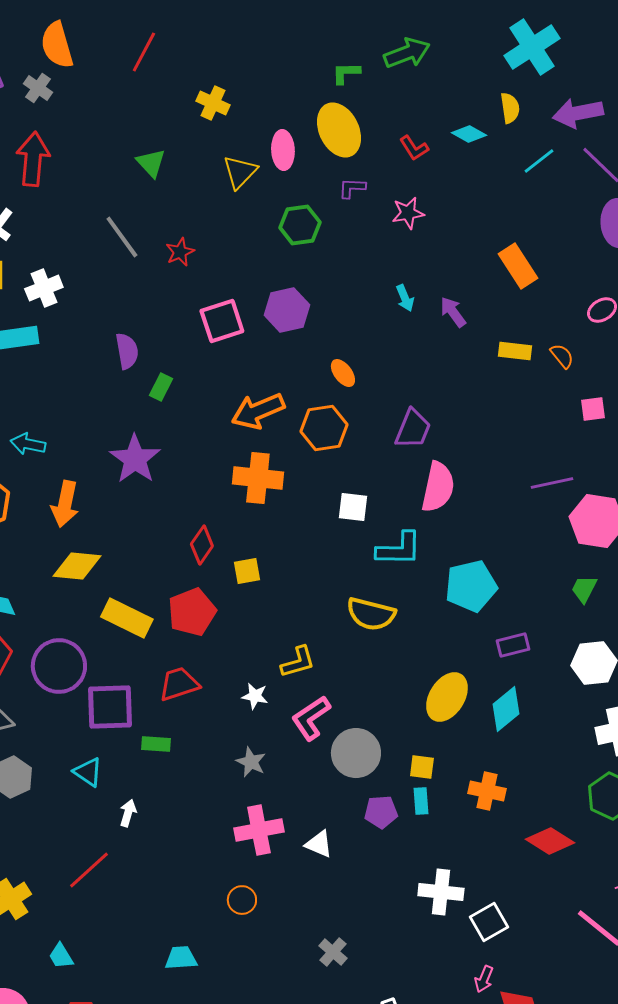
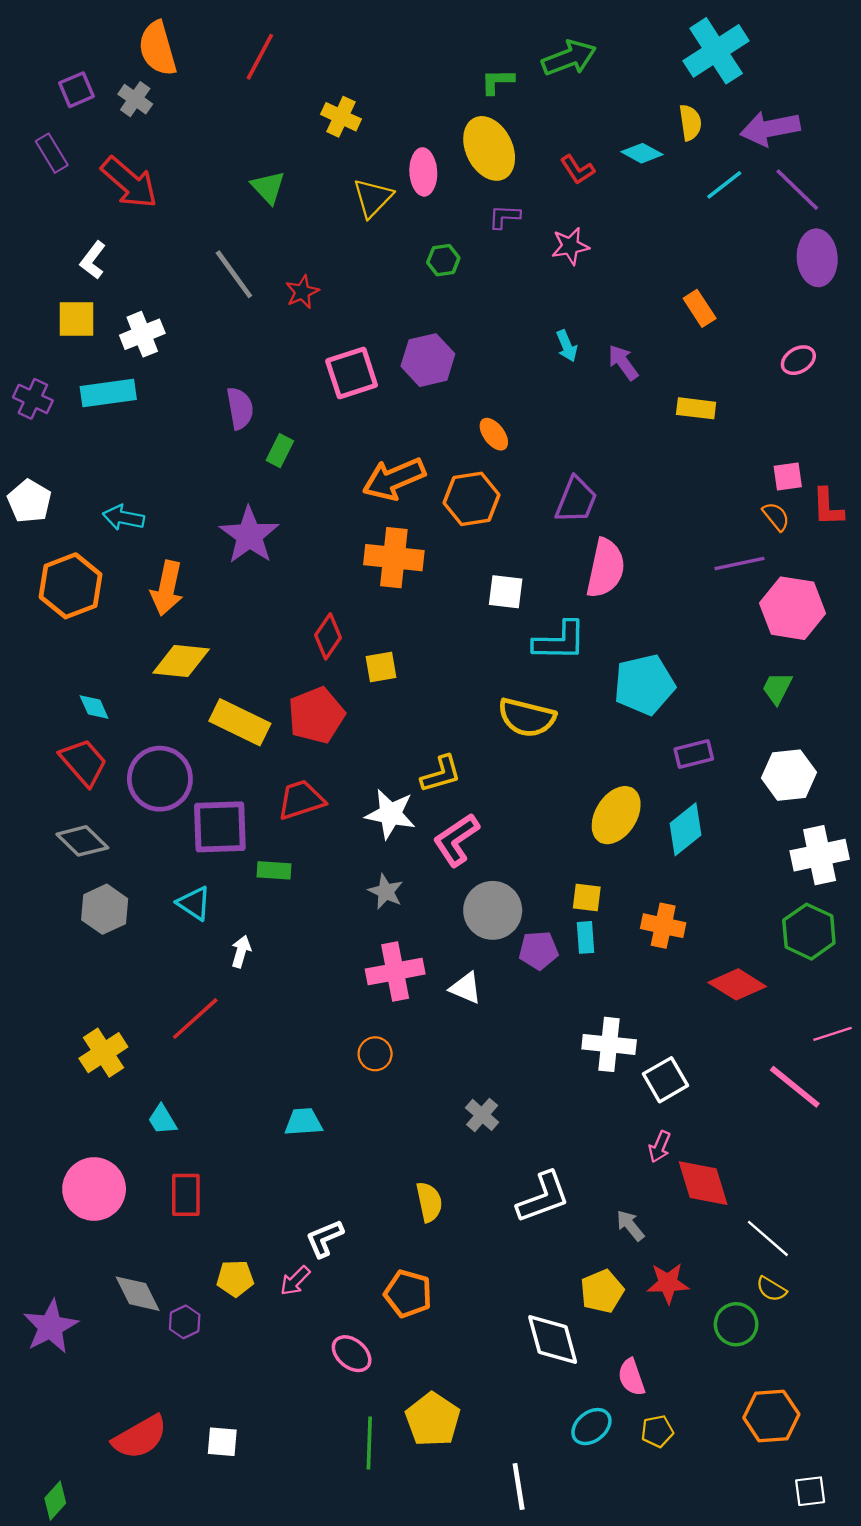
red arrow: (33, 159) -> (129, 183), turned 126
green hexagon: (300, 225) -> (443, 260), size x0.7
orange rectangle: (518, 266) -> (700, 308), size x0.7
orange semicircle: (562, 356) -> (776, 516), moved
white star: (255, 696) -> (390, 814), size x1.6
gray circle: (356, 753) -> (493, 910), moved

